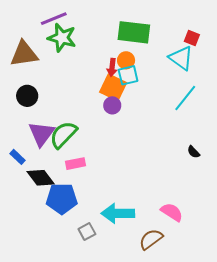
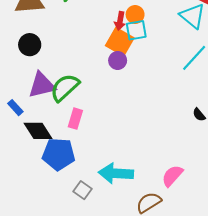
purple triangle: (41, 134) -> (42, 85), turned 36
pink rectangle: (76, 164) -> (75, 119), turned -66
pink semicircle: (172, 212) -> (172, 176), turned -85
gray square: (87, 232) -> (82, 190), turned -30

